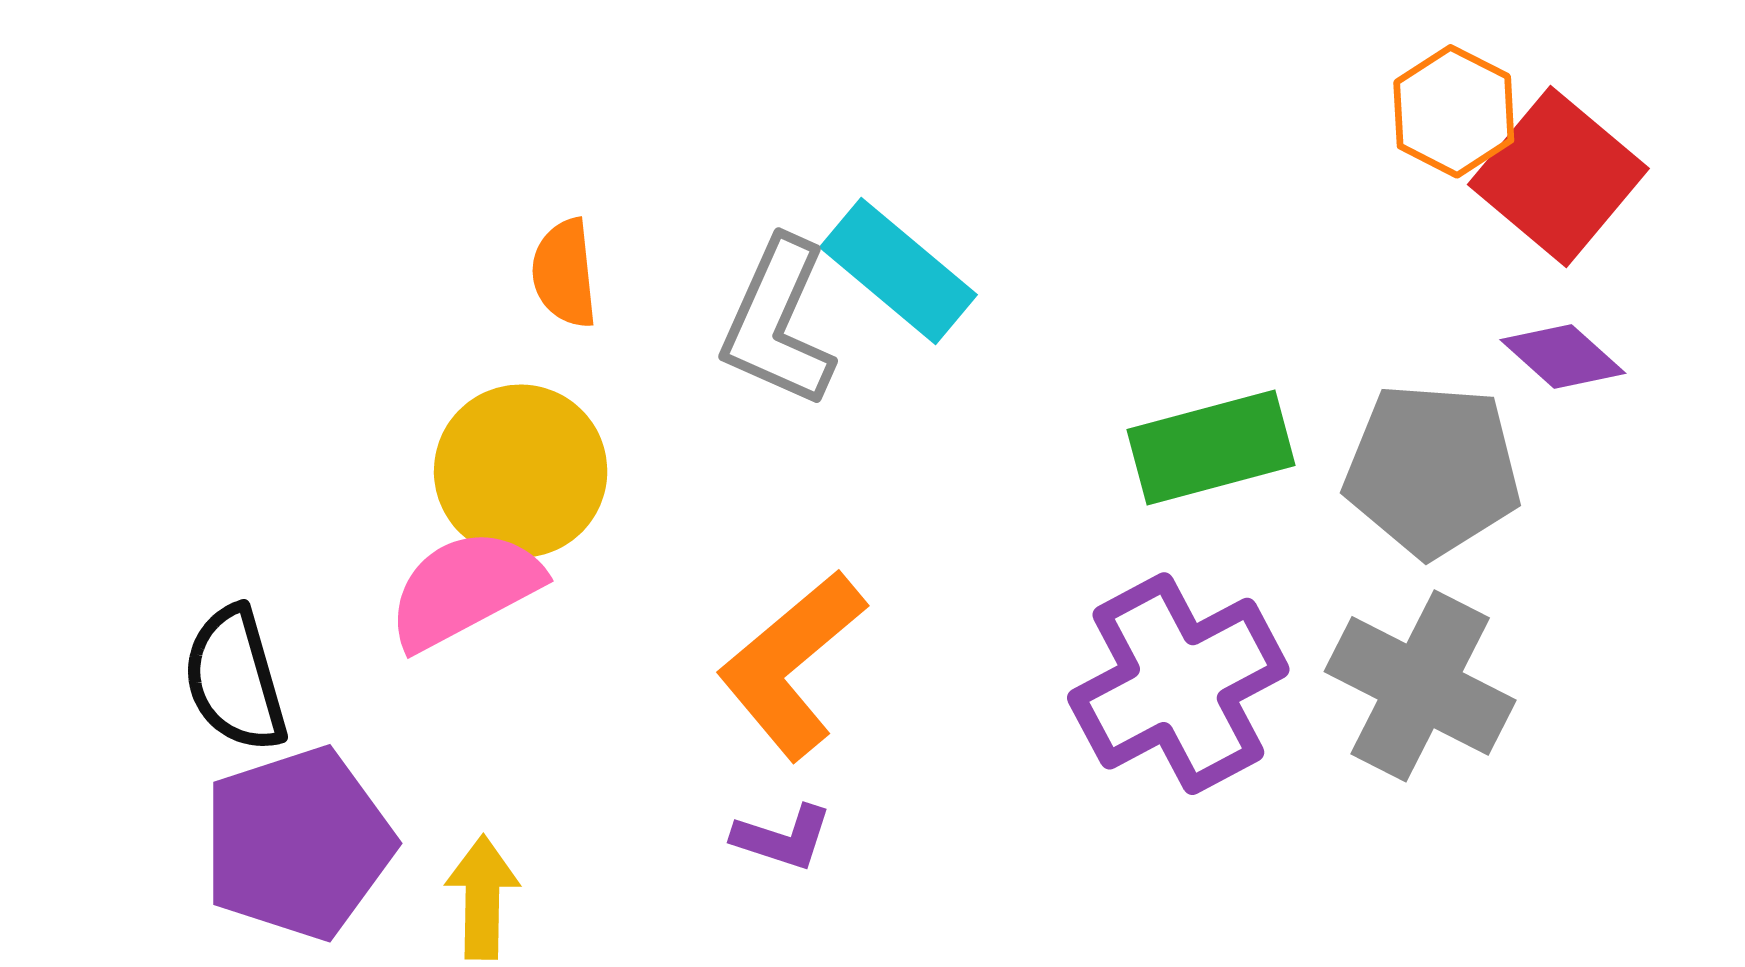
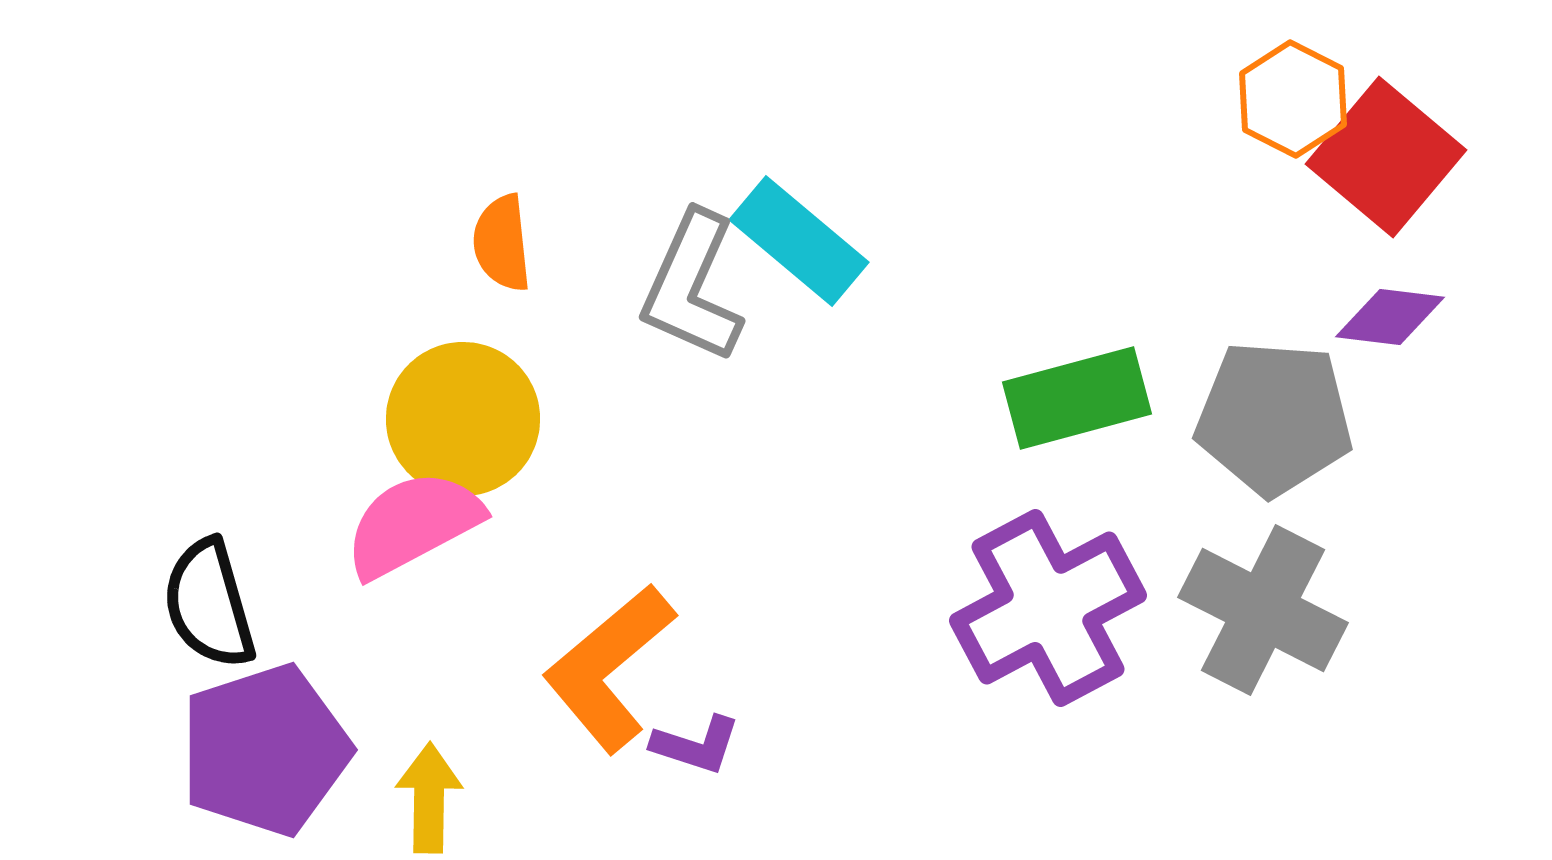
purple diamond: (1563, 356) -> (1390, 317), turned -35
orange L-shape: (792, 665) -> (609, 668), moved

